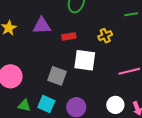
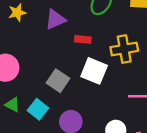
purple triangle: (42, 26) -> (55, 19), turned -36
yellow cross: (105, 36) -> (124, 49), size x1.6

